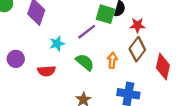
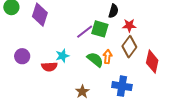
green square: (105, 14) -> (100, 29), moved
cyan star: (57, 44) -> (62, 56), moved
green semicircle: (85, 62) -> (95, 60), moved

